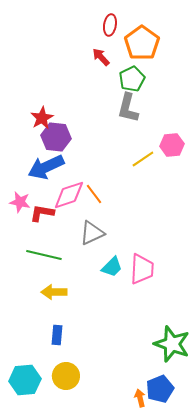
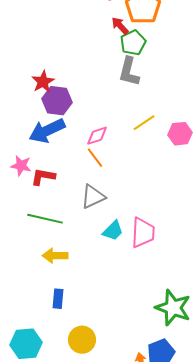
red arrow: (101, 57) -> (120, 26), moved
pink hexagon: (172, 145) -> (180, 134), moved
pink diamond: (69, 195) -> (97, 136), moved, size x0.7
yellow circle: (66, 376) -> (82, 340), moved

